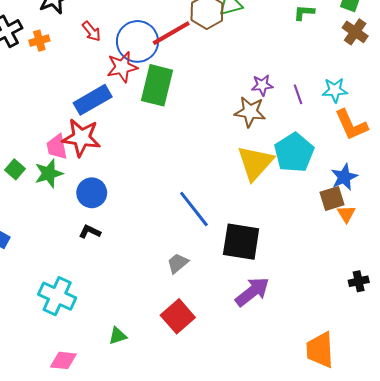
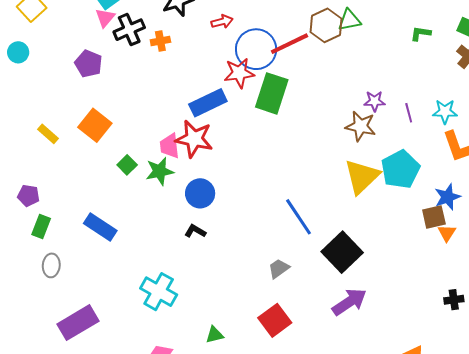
red arrow: (91, 31) -> (222, 22), moved, turned -70
black square: (241, 242) -> (342, 252), turned 33

